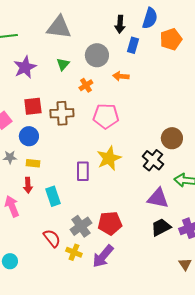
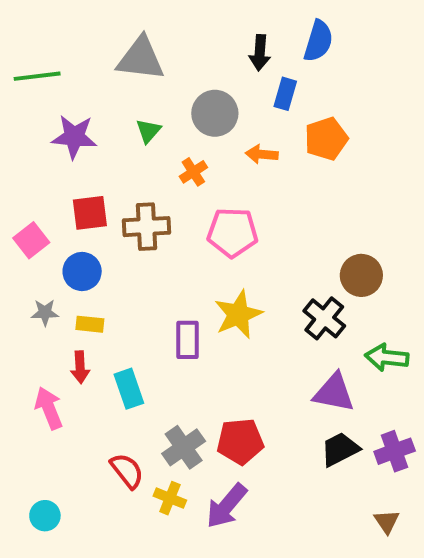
orange pentagon: (171, 39) -> (326, 139), moved
purple star: (25, 67) -> (74, 137), turned 30

